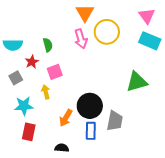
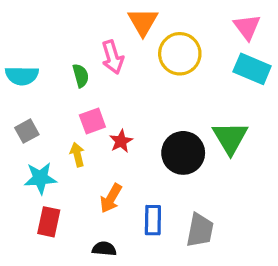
pink arrow: (81, 39) -> (113, 57), moved
red star: (32, 62) -> (121, 141), moved
green triangle: (137, 82) -> (230, 138), turned -45
black circle: (90, 106) -> (183, 153), moved
gray trapezoid: (115, 121) -> (200, 230), moved

